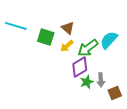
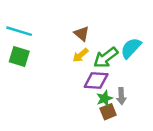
green square: (46, 37) -> (19, 56), moved
purple diamond: (80, 67) -> (96, 80), turned 35
brown square: (115, 93) -> (108, 112), moved

